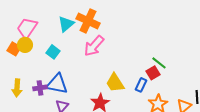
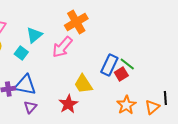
orange cross: (88, 21) -> (76, 22), moved, turned 35
cyan triangle: (66, 24) -> (34, 35), moved
blue rectangle: (141, 85) -> (109, 65), moved, size x1.5

